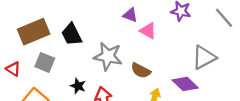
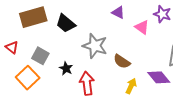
pink triangle: (148, 31) -> (142, 27), moved
black trapezoid: (72, 34) -> (66, 23), turned -30
gray square: (45, 62) -> (40, 56), moved

